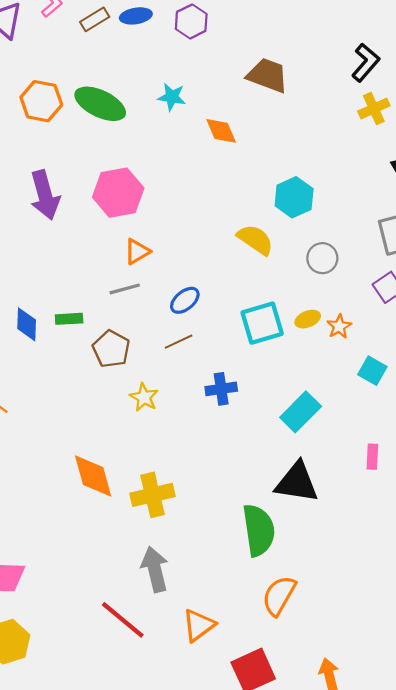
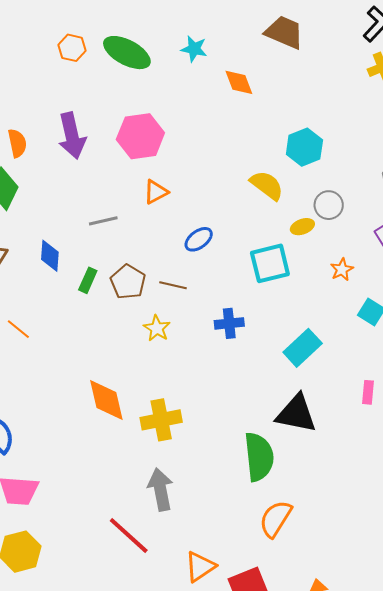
orange hexagon: (41, 101) -> (72, 48), size x0.7
gray line: (125, 289) -> (103, 221), moved
green rectangle: (69, 319) -> (88, 280), moved, turned -65
yellow ellipse: (308, 319) -> (302, 227), moved
brown line: (179, 342) -> (173, 285), moved, turned 36
orange triangle: (199, 625) -> (200, 567), moved

